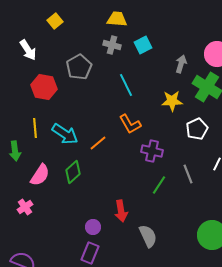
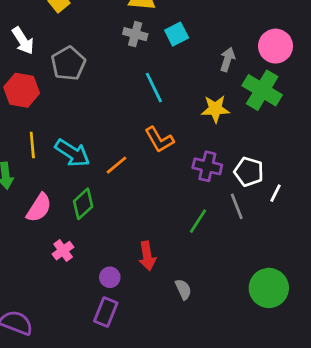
gray pentagon: (79, 67) -> (68, 63), moved
red hexagon: (44, 87) -> (22, 90), moved
white pentagon: (197, 129) -> (249, 172), moved, turned -30
purple cross: (152, 151) -> (207, 166), moved
pink cross: (25, 207) -> (63, 251), moved
gray semicircle: (148, 236) -> (183, 289), size x0.7

